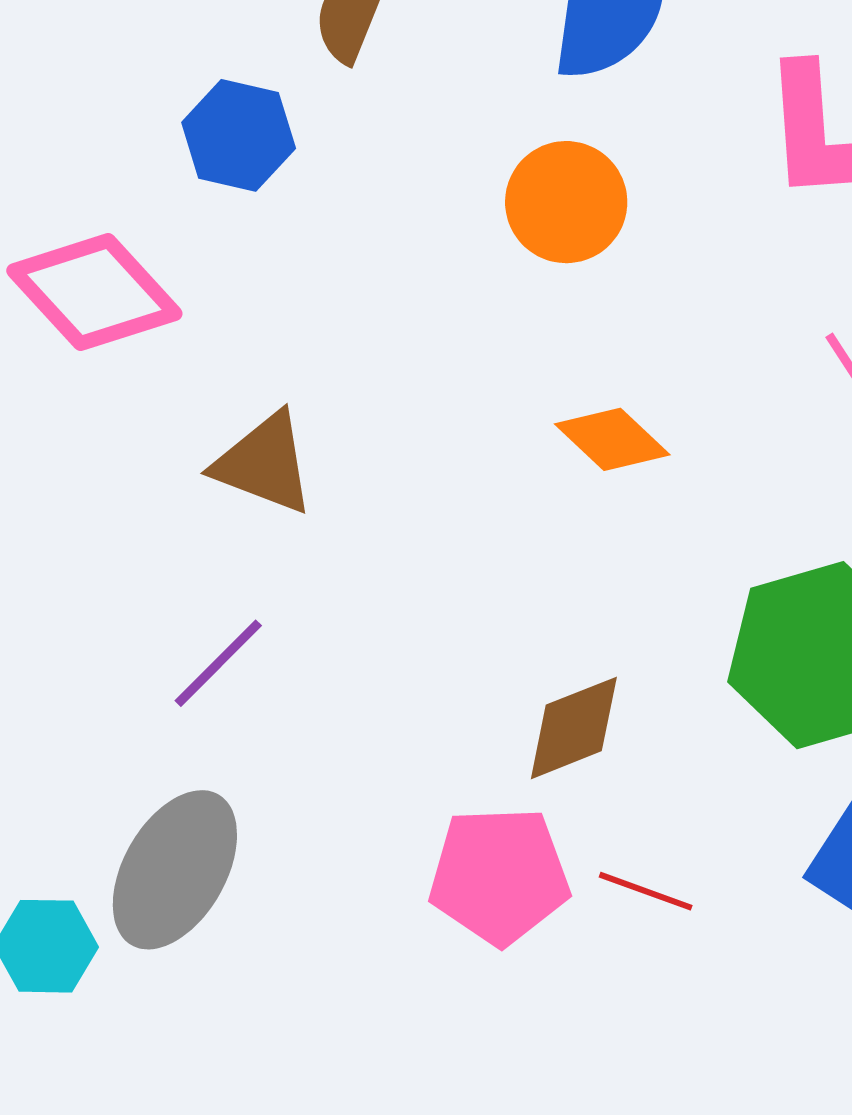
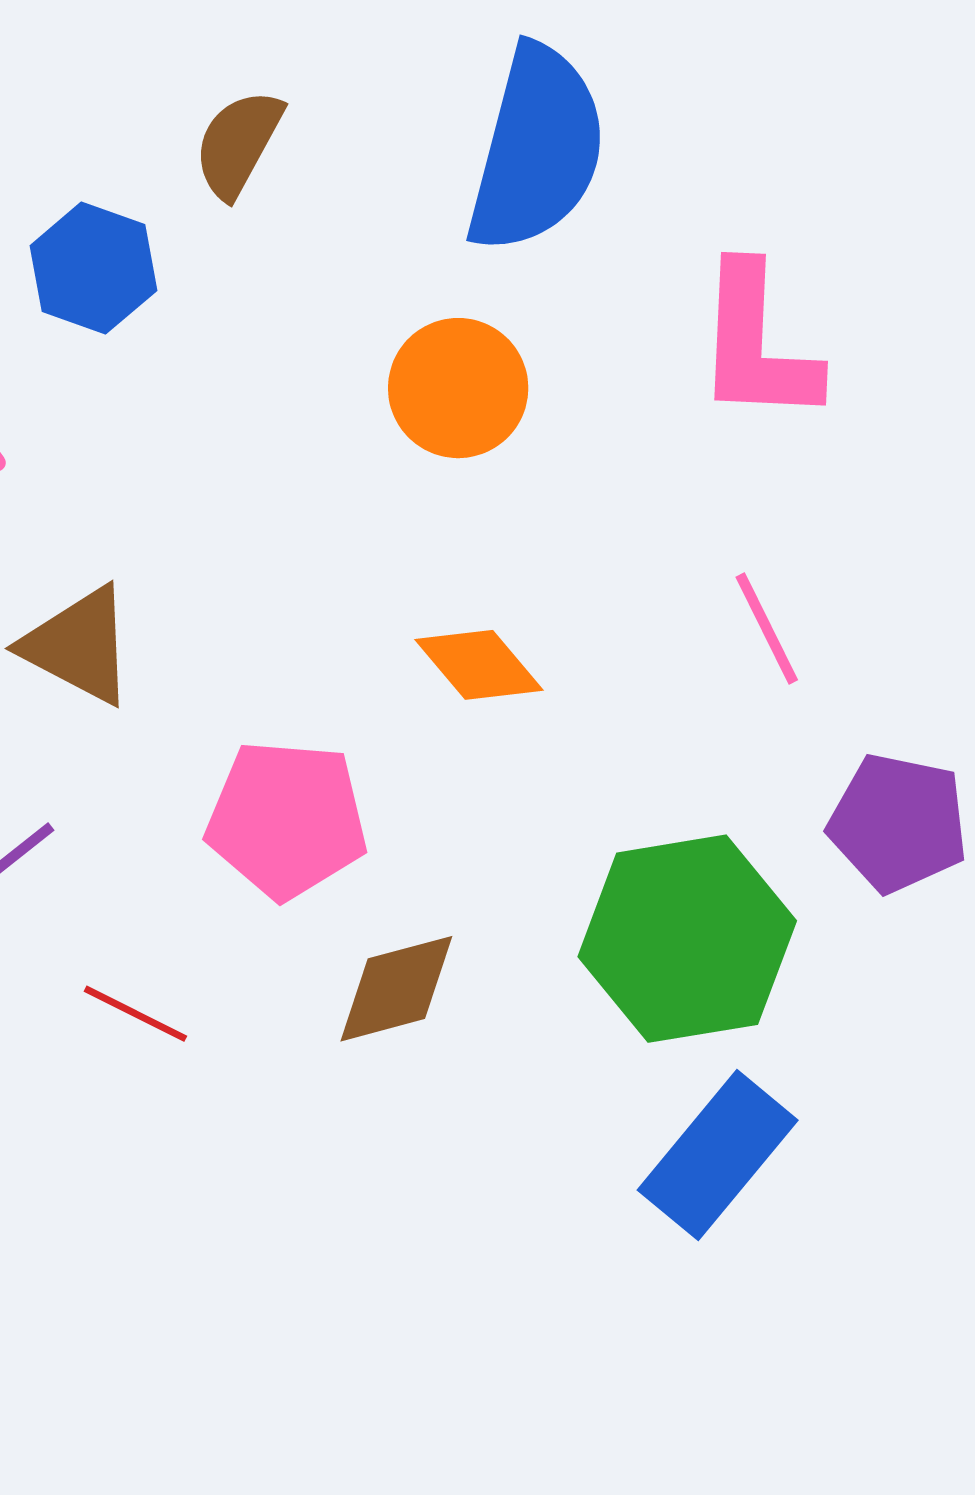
pink pentagon: (499, 876) -> (287, 819), moved
red line: (646, 891) -> (135, 1014), moved

